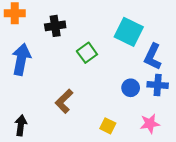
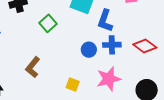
pink star: (150, 124) -> (109, 79), size x1.4

